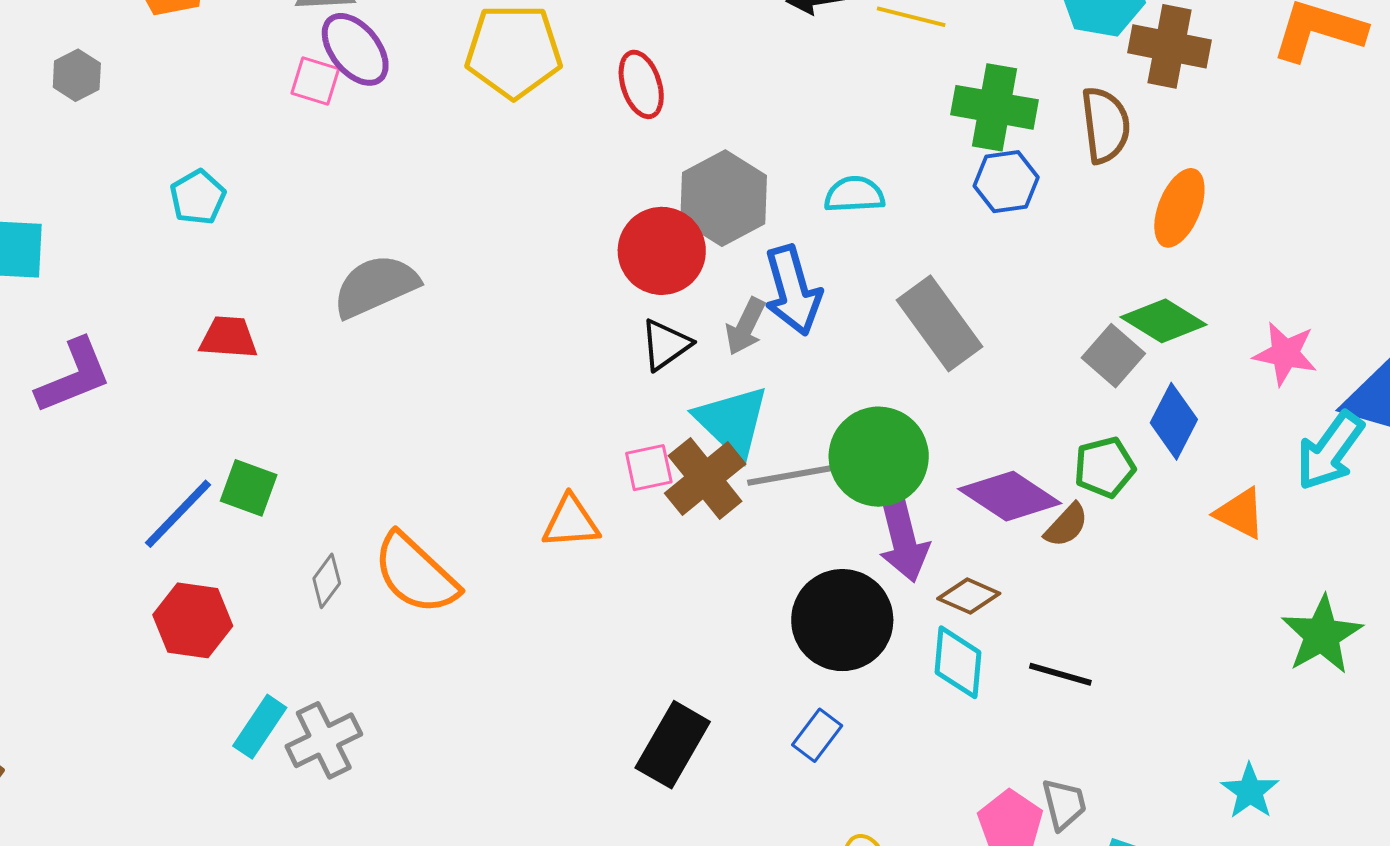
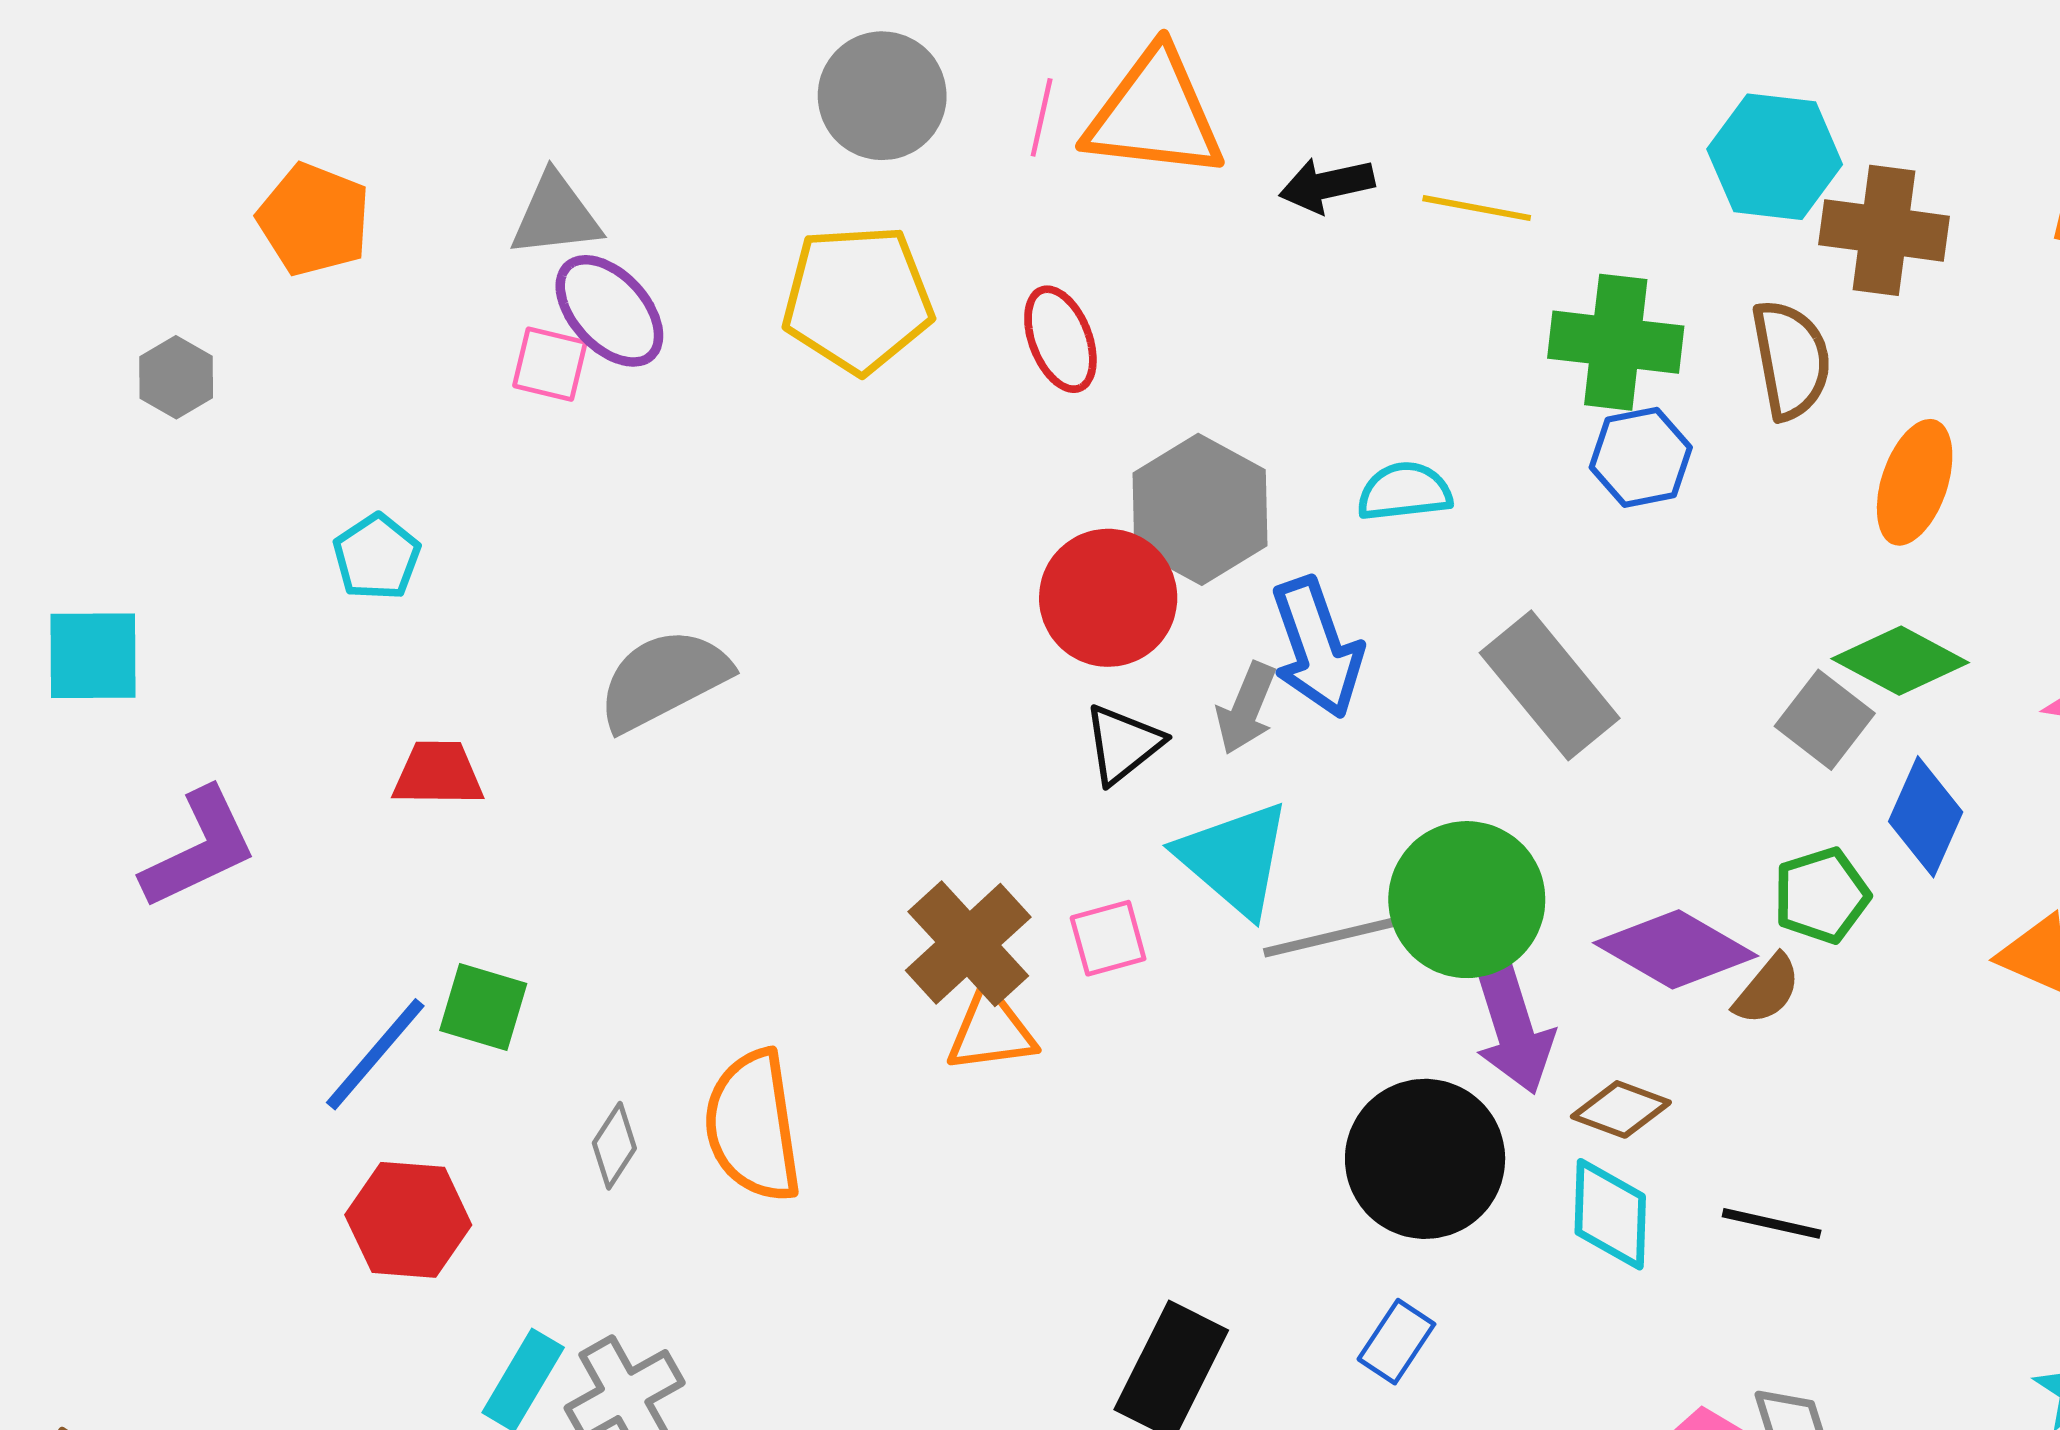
brown cross: (705, 479) -> (968, 944), moved
orange semicircle: (416, 574) -> (753, 1126), turned 42

